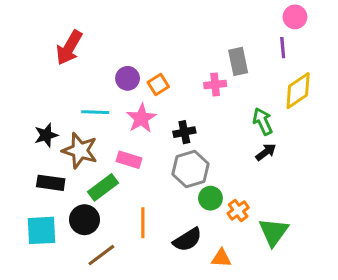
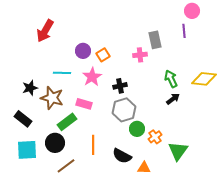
yellow diamond: (298, 91) -> (204, 79), moved, turned 40
black rectangle: (51, 183) -> (23, 119), moved, turned 30
black semicircle: (187, 240) -> (122, 156), turned 60

